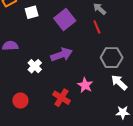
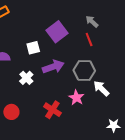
white square: (32, 12) -> (33, 48), moved
gray hexagon: (112, 58) -> (84, 71), moved
white arrow: (119, 82) -> (101, 88), moved

